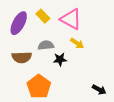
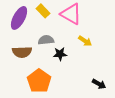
yellow arrow: (77, 43) -> (85, 41), moved

